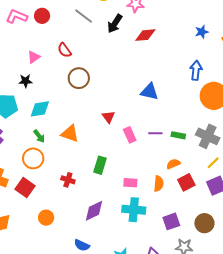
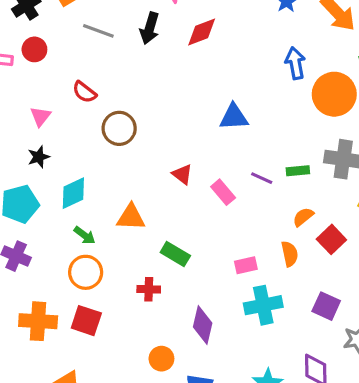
purple line: (155, 133) -> (262, 178), turned 40
green rectangle: (100, 165) -> (175, 254), moved, turned -60
purple diamond: (94, 211) -> (203, 325), turned -35
orange circle: (46, 218) -> (161, 359), moved
purple square: (171, 221) -> (326, 306), turned -30

